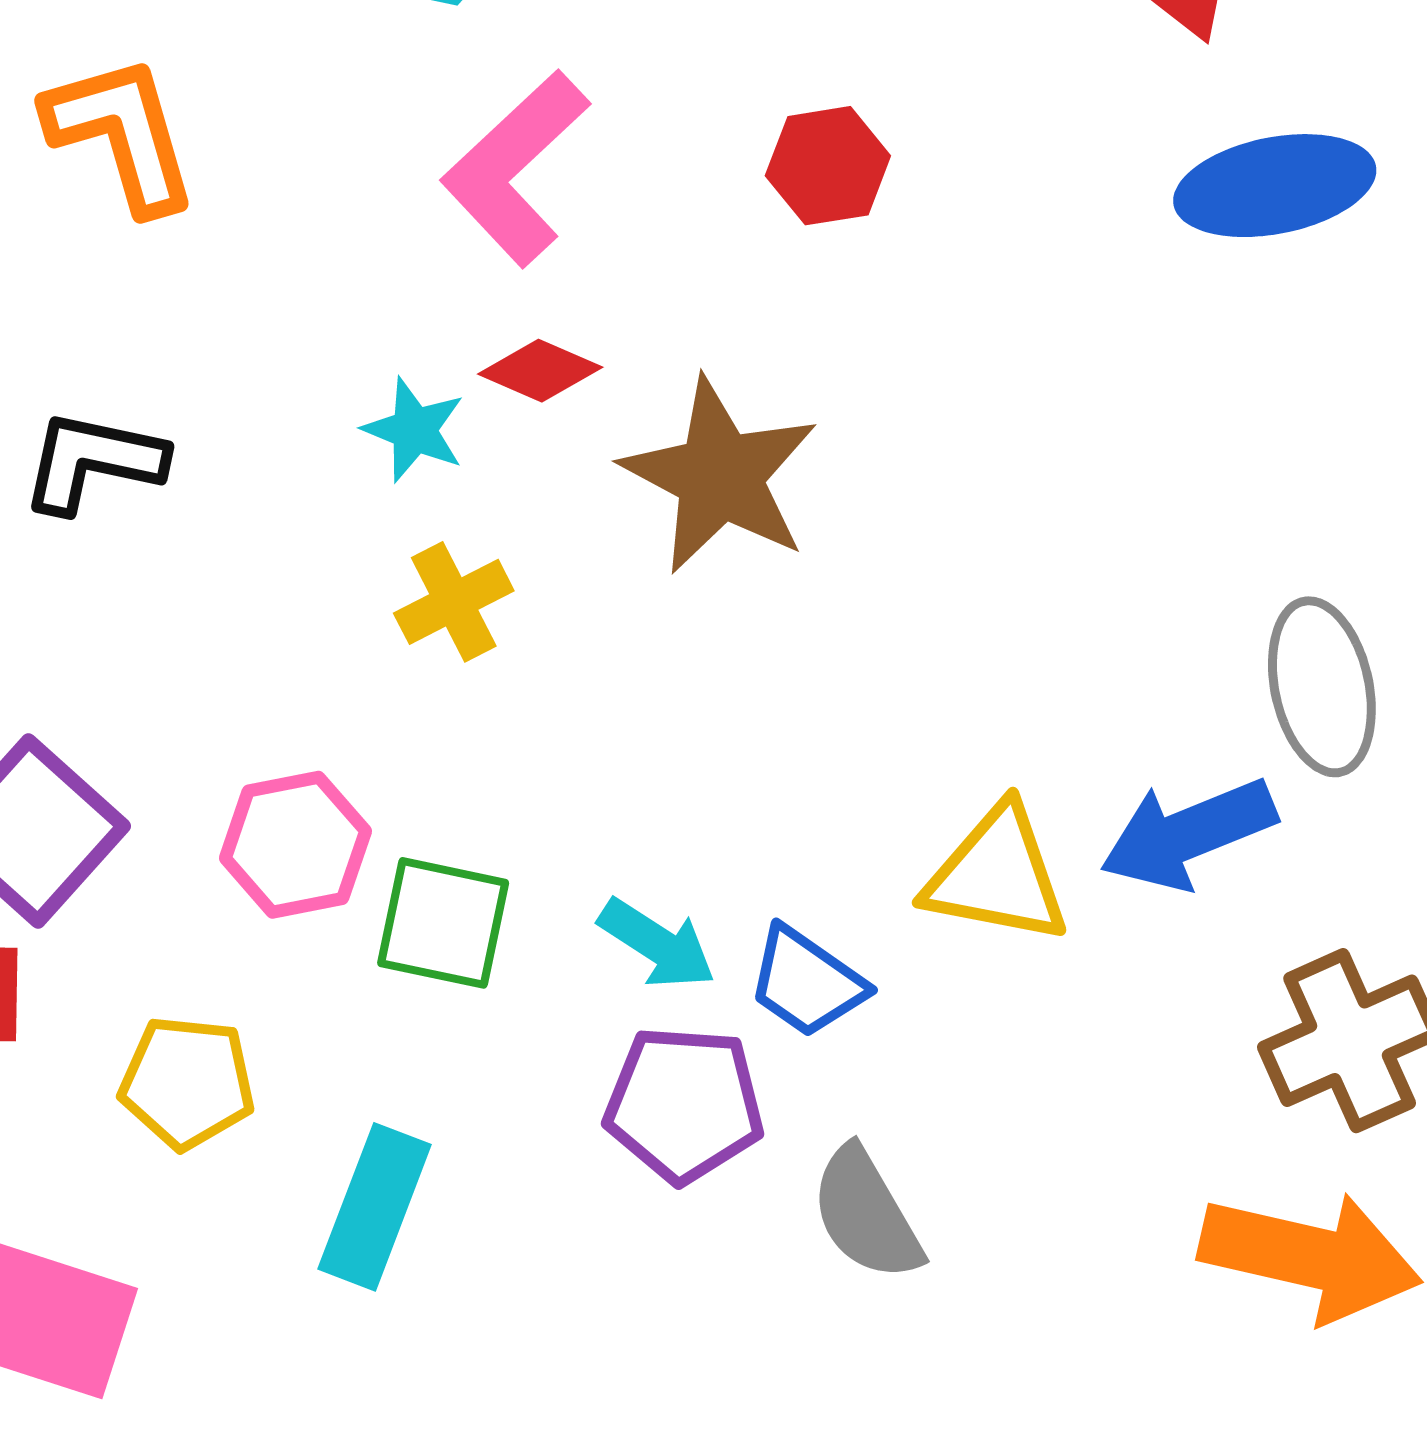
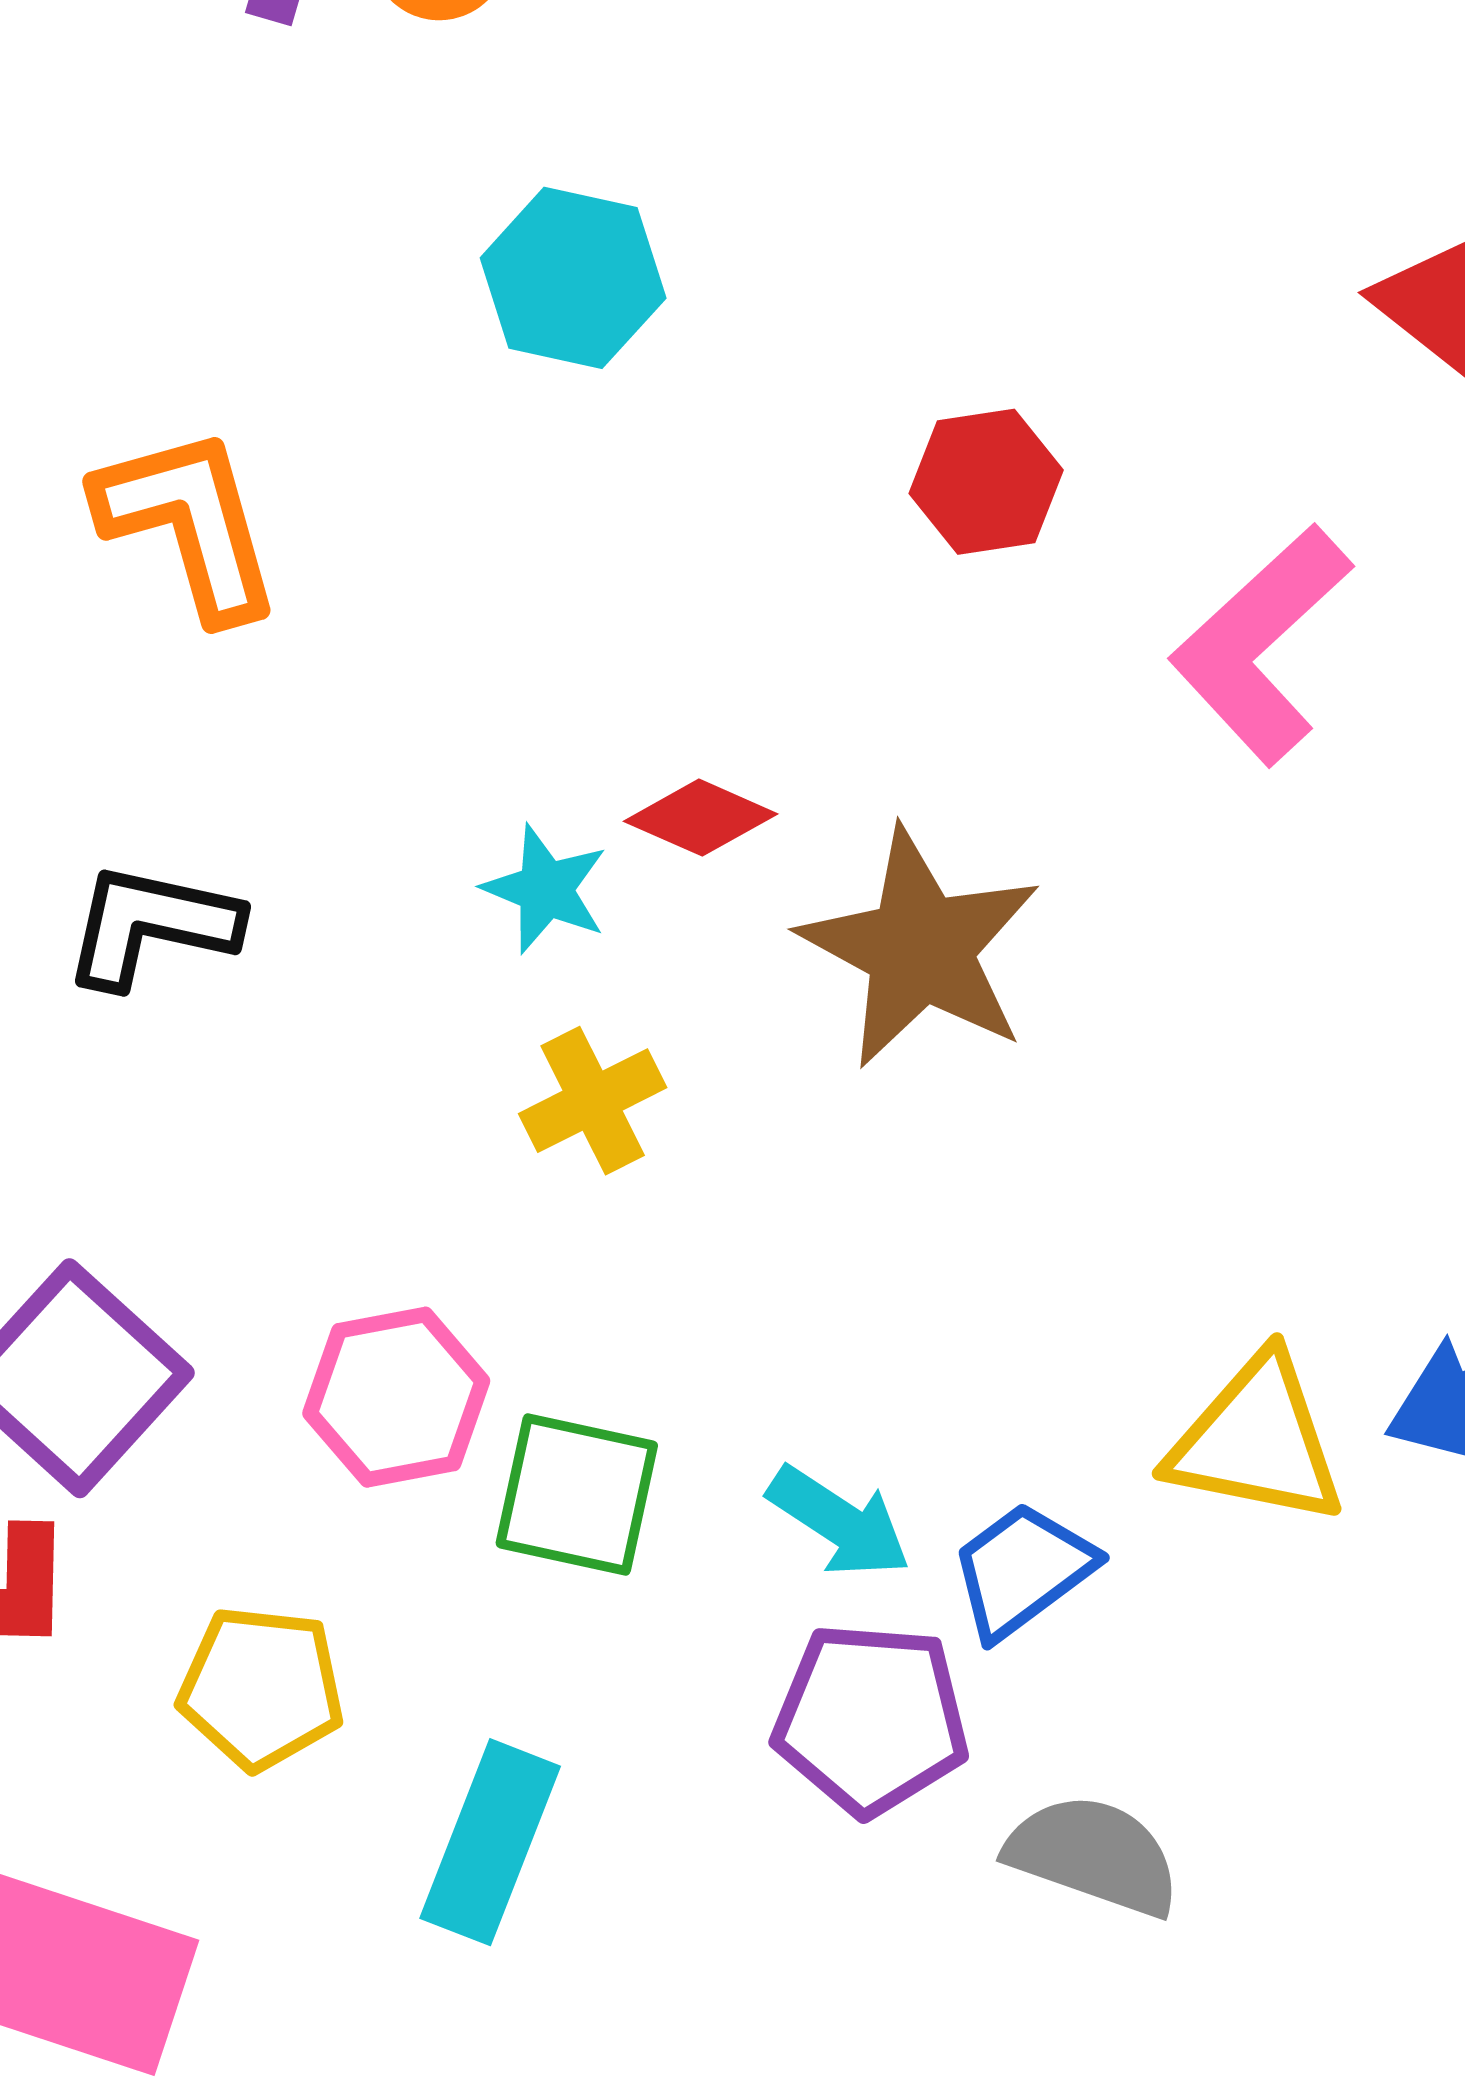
red hexagon: (828, 166) -> (986, 482), moved
pink L-shape: (515, 168) -> (1261, 644), moved
blue trapezoid: (807, 982) -> (1022, 1570), turned 108
gray semicircle: (866, 1214) -> (1093, 1855), turned 139

